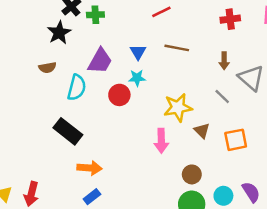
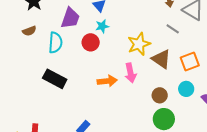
brown triangle: (202, 131) -> (161, 59), size x1.5
orange arrow: (89, 168) -> (107, 81), moved
cyan circle: (223, 196) -> (186, 89), moved

